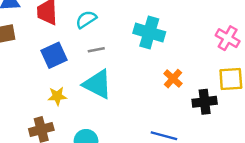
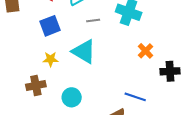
gray line: (96, 50) -> (93, 21), moved

